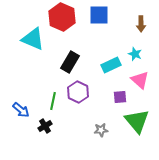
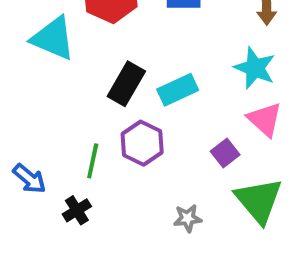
cyan star: (135, 54) -> (255, 68), size x1.5
cyan rectangle: (111, 65) -> (178, 90), moved
purple square: (120, 97) -> (225, 153), turned -32

